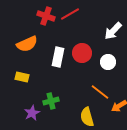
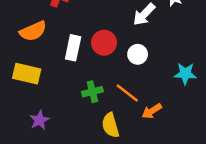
yellow rectangle: (22, 77) -> (27, 74), size x1.5
green cross: (51, 101) -> (92, 92), moved

